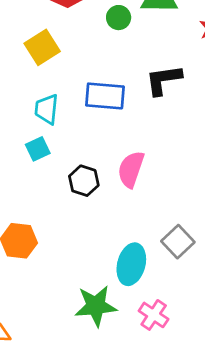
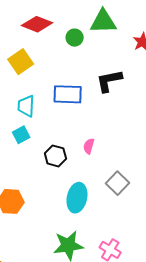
pink semicircle: (131, 169) -> (89, 146), size x0.6
gray square: (178, 242) -> (117, 183), moved
cyan ellipse: (131, 264) -> (77, 198), moved

